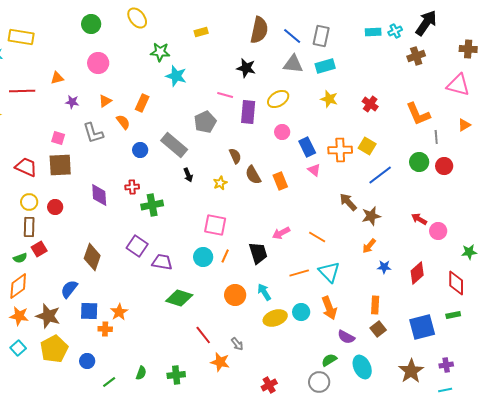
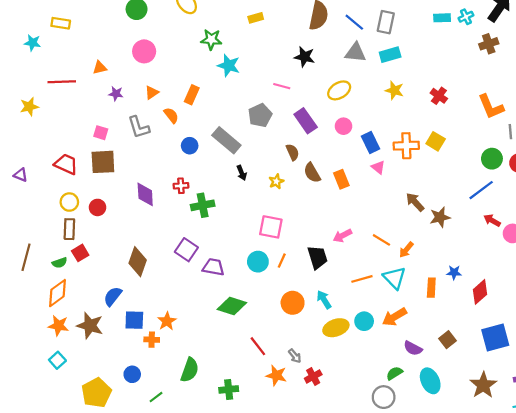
yellow rectangle: (21, 37) -> (61, 23), size x0.7
purple rectangle: (248, 112) -> (306, 121), moved, turned -40
blue line: (380, 175) -> (481, 190), moved
orange arrow: (369, 246) -> (406, 250), moved
red diamond: (417, 273) -> (480, 292), moved
orange rectangle: (375, 305) -> (431, 288), moved
orange arrow: (329, 308) -> (394, 317), turned 80
yellow pentagon: (54, 349) -> (96, 393), moved
green semicircle: (141, 373) -> (190, 370), moved, size x1.6
red cross: (269, 385) -> (313, 376), moved

